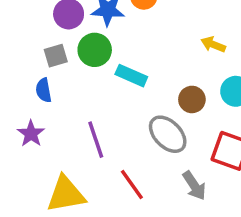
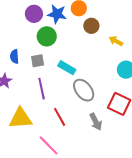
gray square: (56, 56) -> (38, 61), moved
cyan rectangle: (131, 76) -> (67, 68), moved
brown circle: (192, 99) -> (91, 26), moved

